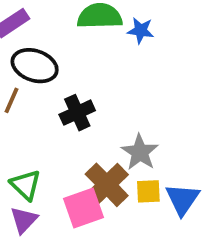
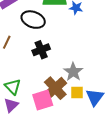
black ellipse: (35, 66) -> (33, 20), moved

